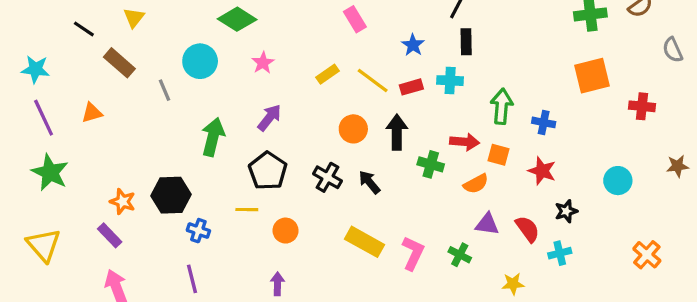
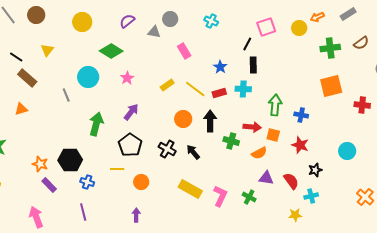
brown rectangle: (119, 63) -> (27, 78), moved
purple rectangle: (110, 235) -> (49, 185), moved
yellow star: (513, 284) -> (295, 215), moved

